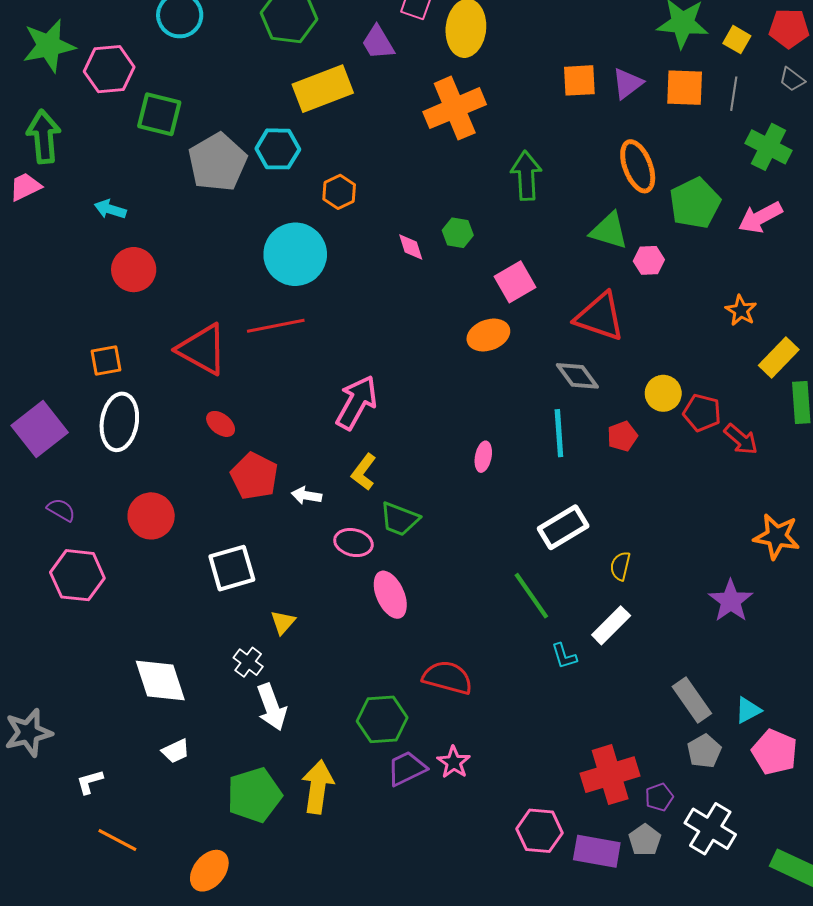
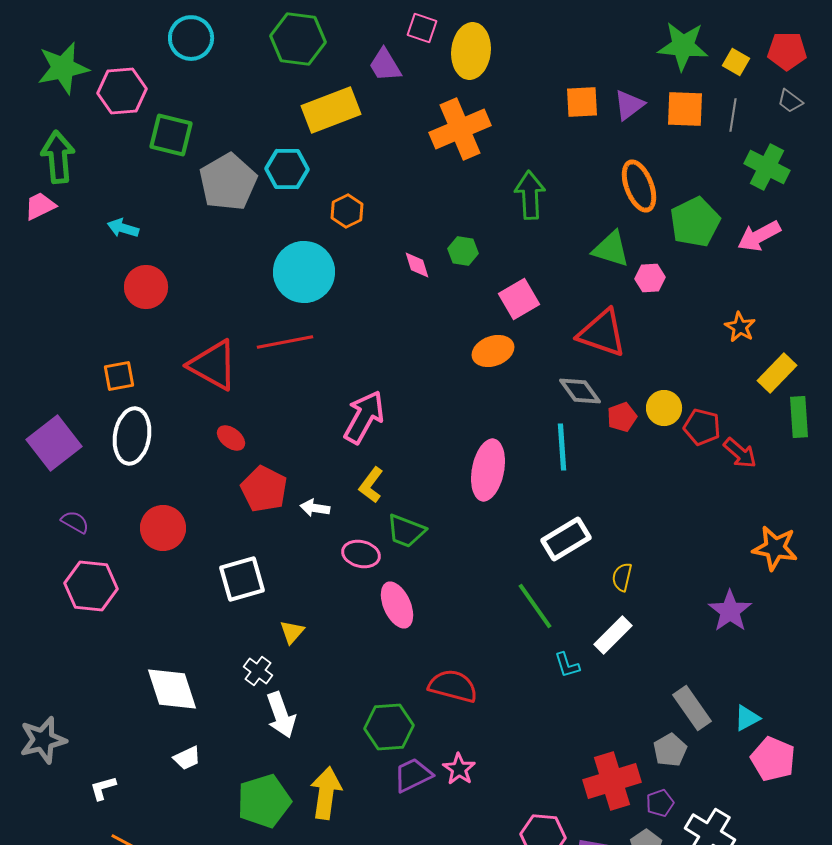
red pentagon: (622, 436) -> (622, 417), moved
pink ellipse: (483, 457) -> (488, 470), size x2.0
gray pentagon: (704, 751) -> (670, 750), moved

